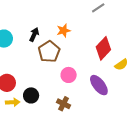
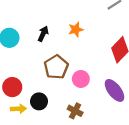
brown pentagon: (49, 52) -> (56, 67), moved

